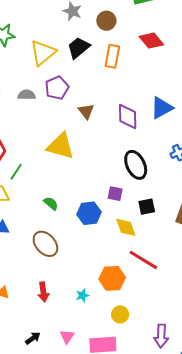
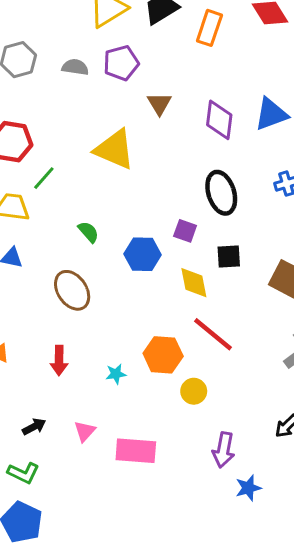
yellow circle: (120, 314) -> (194, 391), moved

